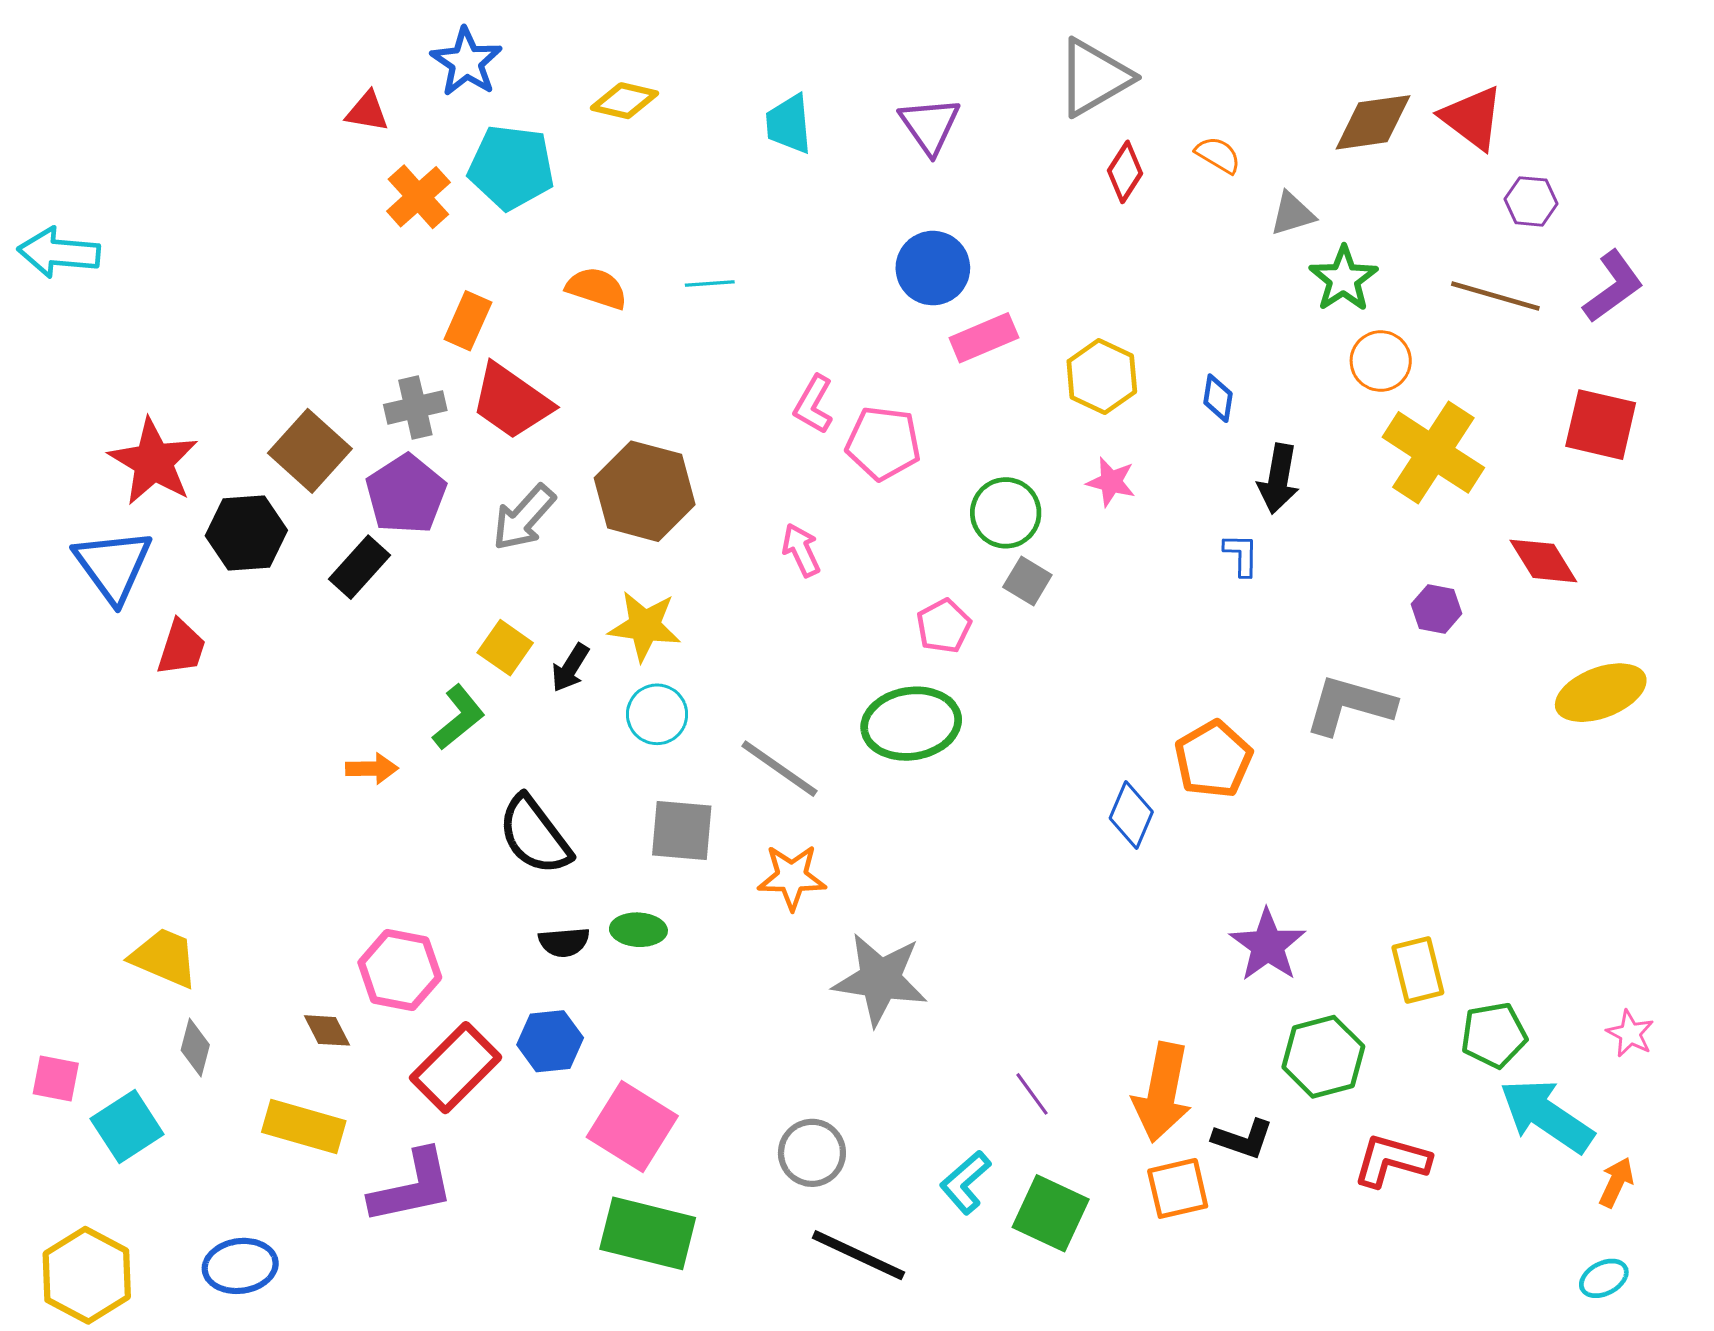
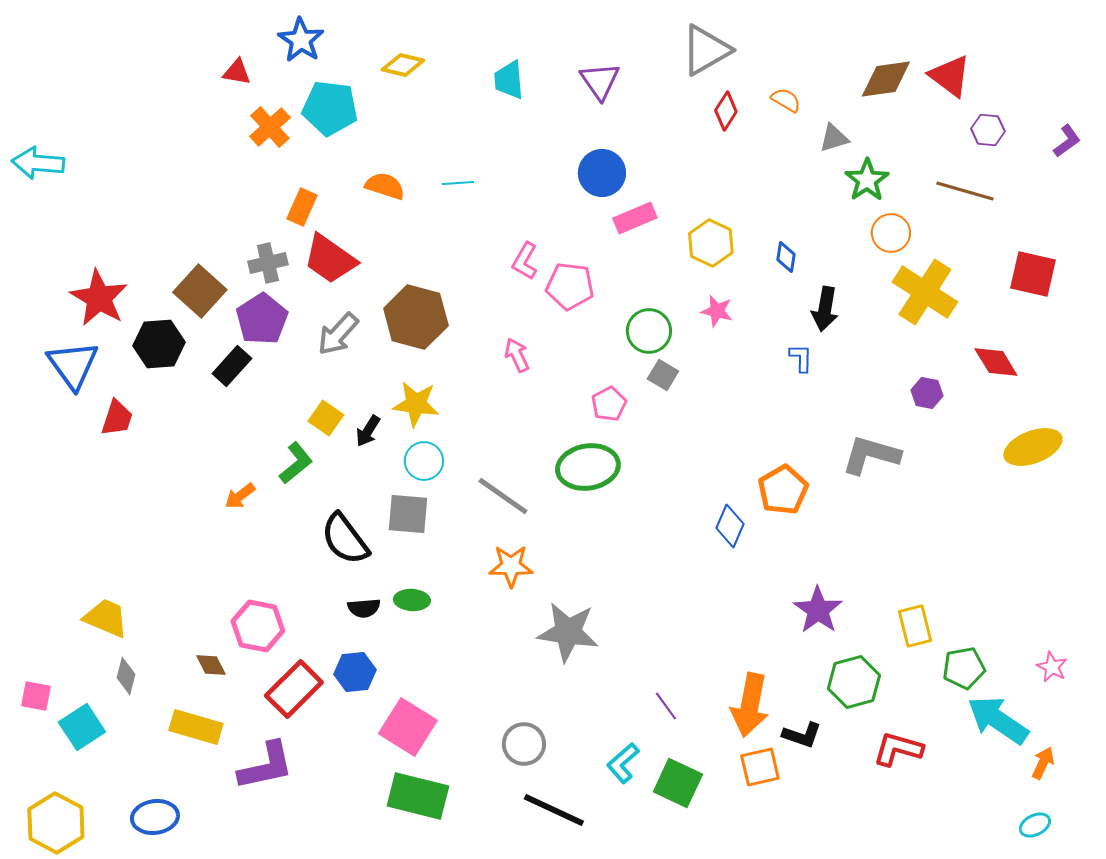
purple L-shape: (1613, 287) -> (1067, 141), moved, size x0.7
orange arrow: (372, 769) -> (240, 496), turned 144
gray square: (682, 831) -> (408, 514), moved

